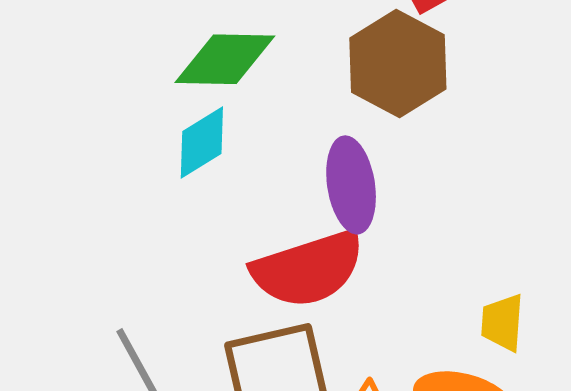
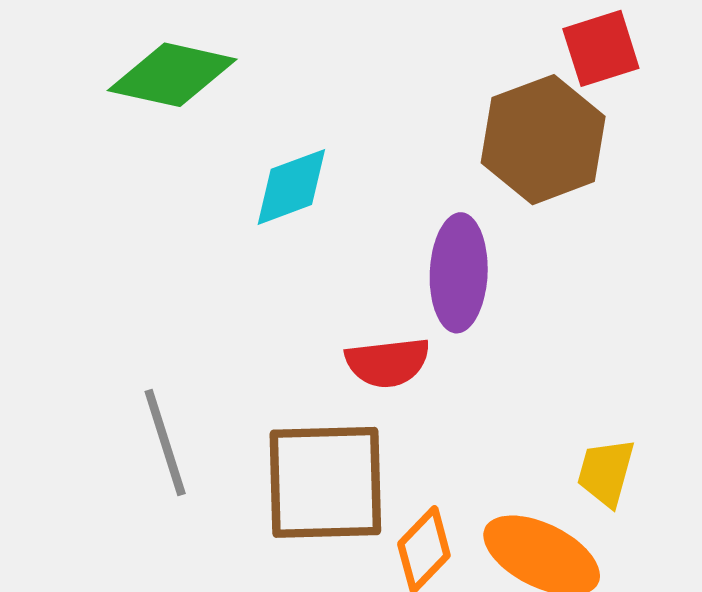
green diamond: (225, 59) -> (172, 75), moved
red semicircle: (308, 269) -> (388, 362), size x0.6

